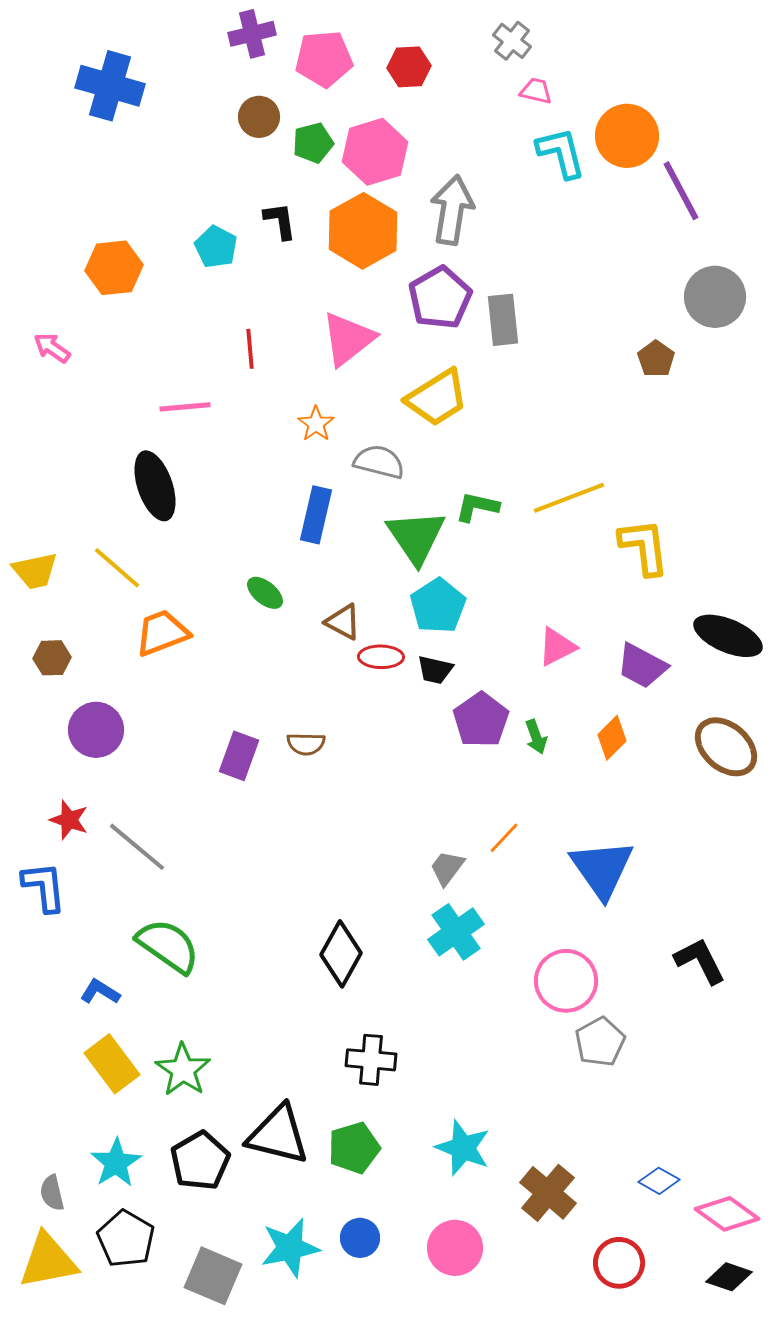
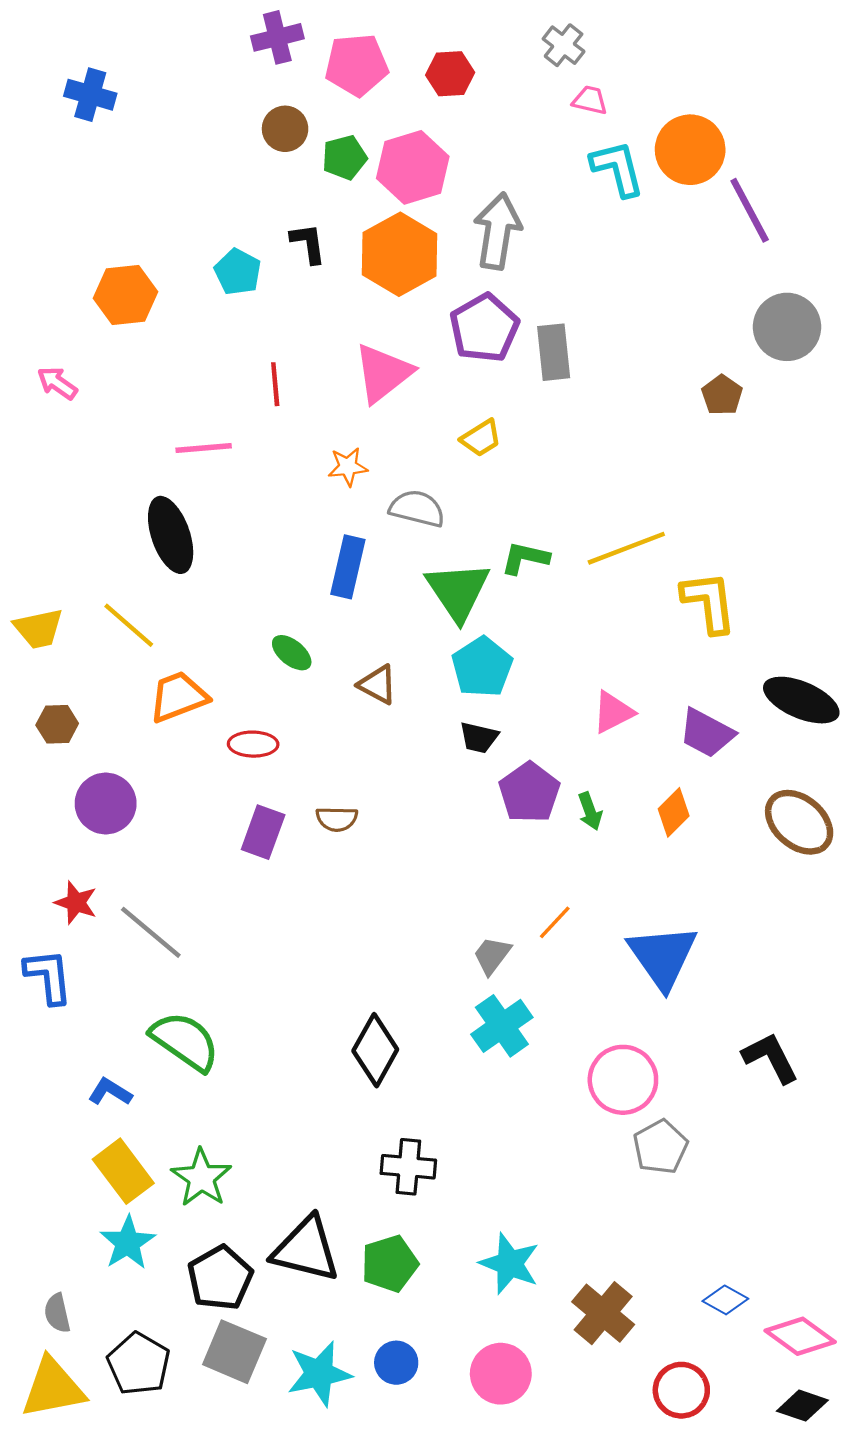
blue cross: (110, 86) -> (90, 95), moved, size x0.7
yellow trapezoid: (437, 398) -> (481, 438), size x0.6
orange star: (316, 424) -> (348, 467), turned 30
red ellipse: (381, 657) -> (253, 744), moved
cyan star: (116, 1163) -> (128, 1243), moved
gray square: (213, 1276) -> (234, 1352), moved

